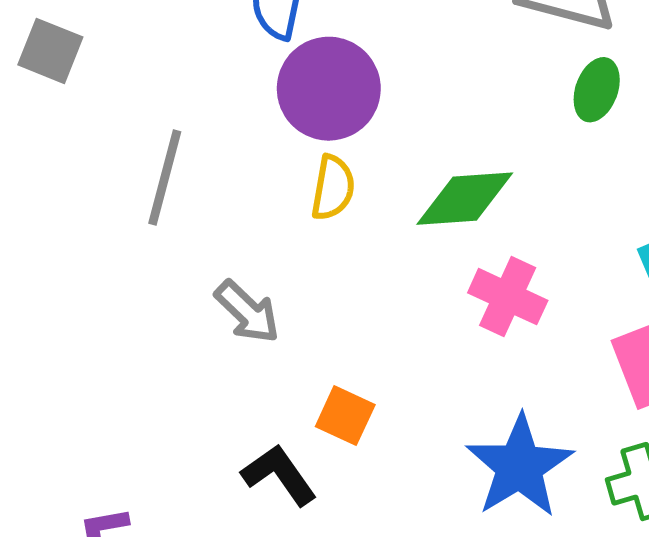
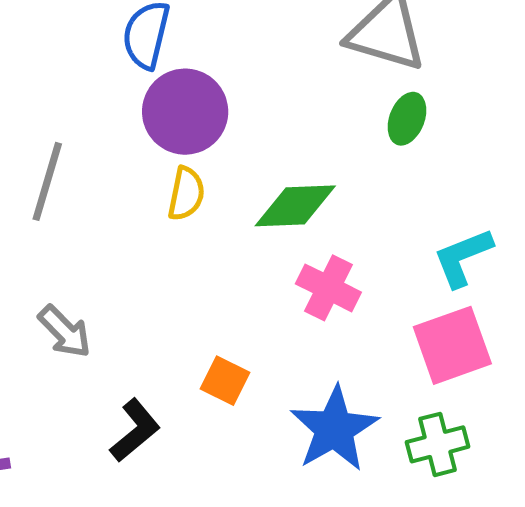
gray arrow: (247, 312) -> (65, 332), moved
orange square: (345, 416) -> (225, 381), moved
black L-shape: (279, 475) -> (135, 430), turned 84

